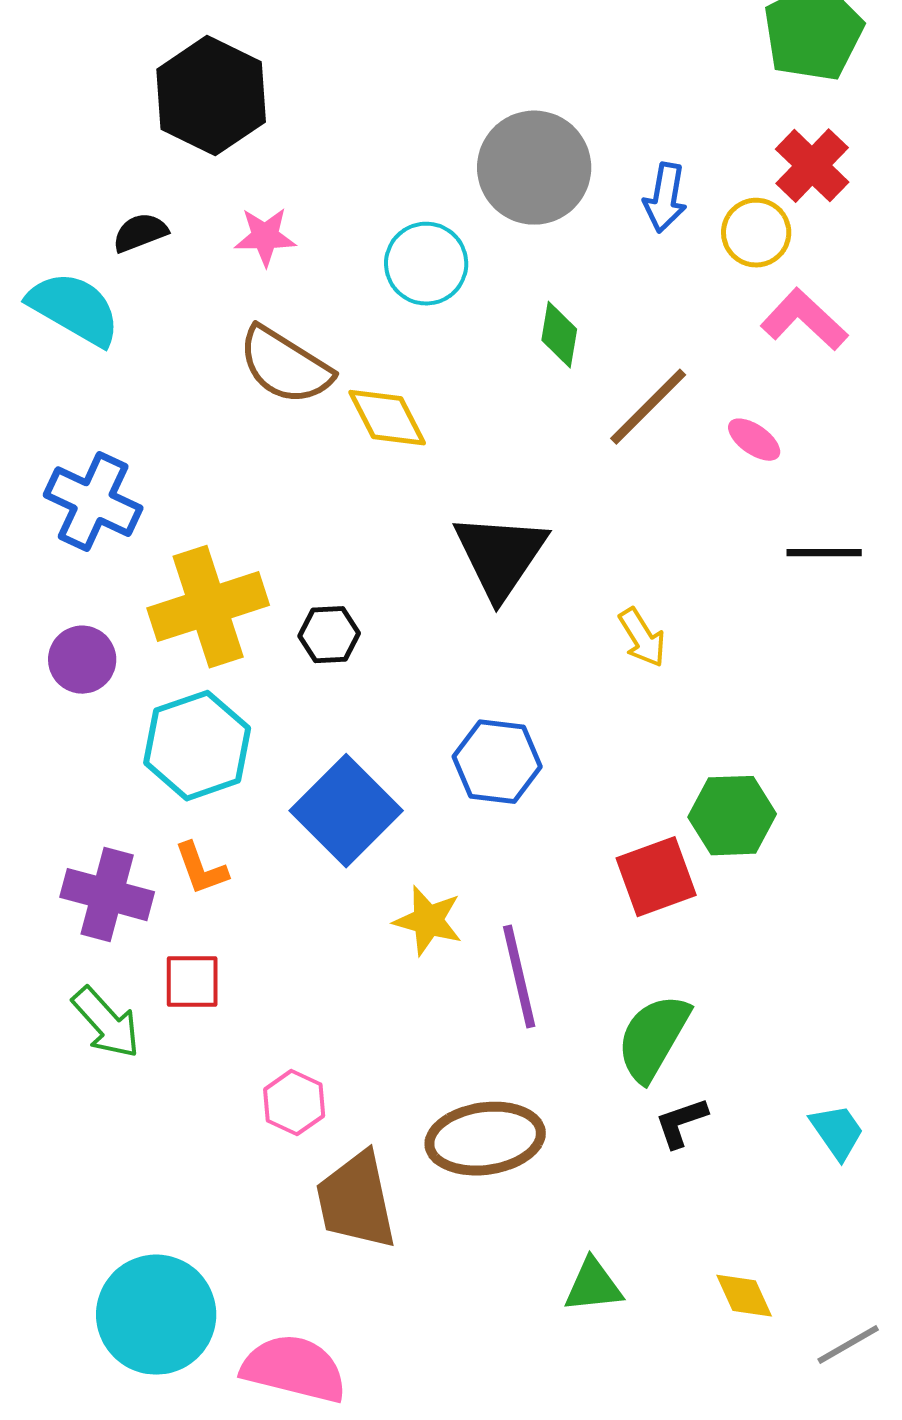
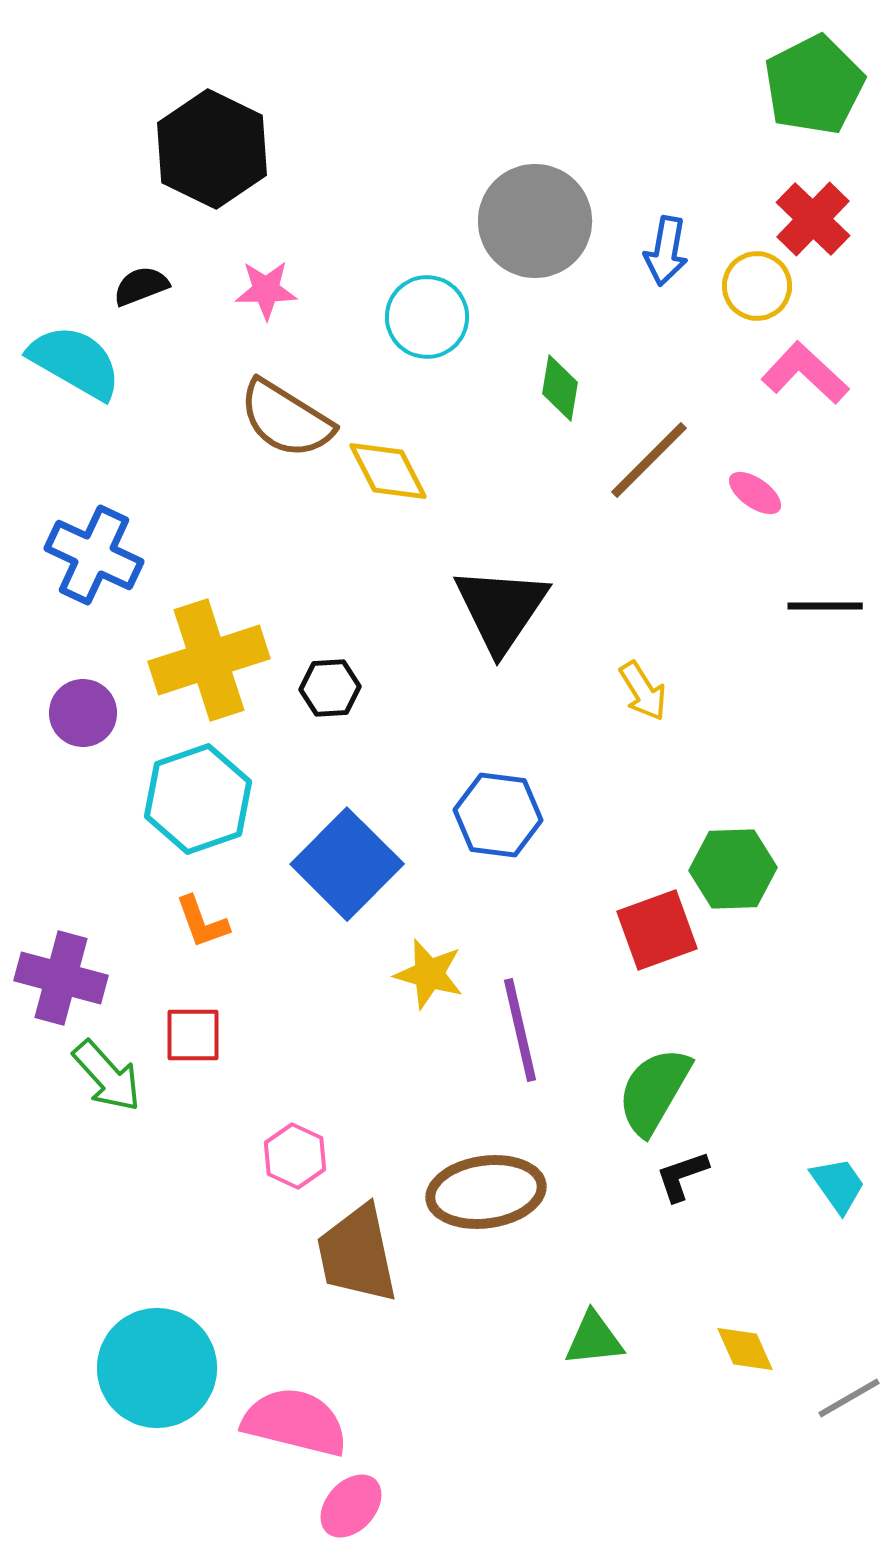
purple cross: (107, 895) -> (61, 978), moved

